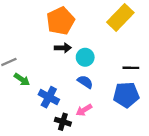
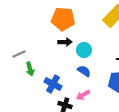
orange pentagon: (61, 21) -> (63, 19), turned 30
green arrow: (22, 80) -> (30, 69), turned 40

